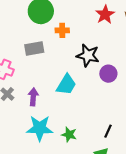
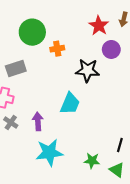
gray rectangle: (34, 49) -> (16, 68), moved
purple circle: (108, 74) -> (111, 49), moved
green star: (69, 135) -> (92, 161), moved

